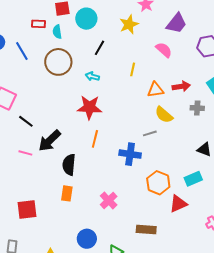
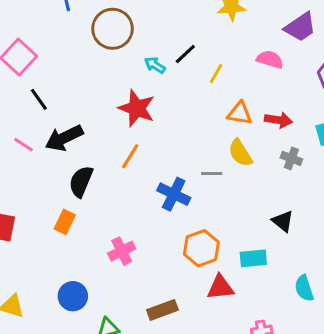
black line: (100, 48) -> (185, 54), moved
pink semicircle: (164, 50) -> (270, 59), turned -42
brown rectangle: (146, 229) -> (162, 310), turned -42

